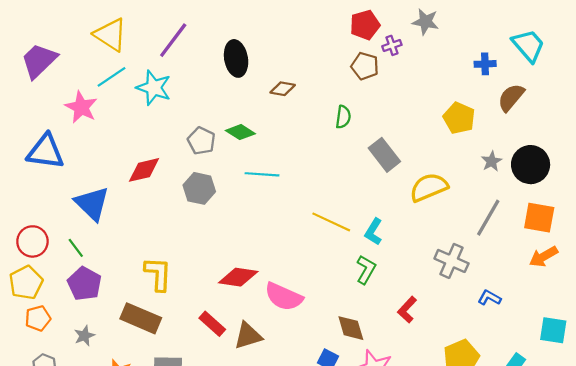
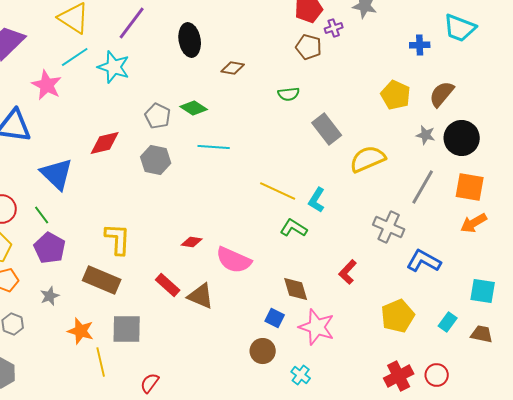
cyan trapezoid: (528, 45) -> (460, 28), turned 152
brown semicircle: (511, 97) -> (442, 94), moved
green semicircle: (343, 117) -> (289, 94), turned 75
gray star: (492, 161) -> (426, 135), turned -30
green L-shape: (366, 270) -> (294, 228), moved, turned -88
red diamond: (238, 277) -> (192, 242), size x0.6
blue L-shape: (489, 298) -> (424, 261), size x1.6
brown triangle: (248, 336) -> (201, 296), turned 40

